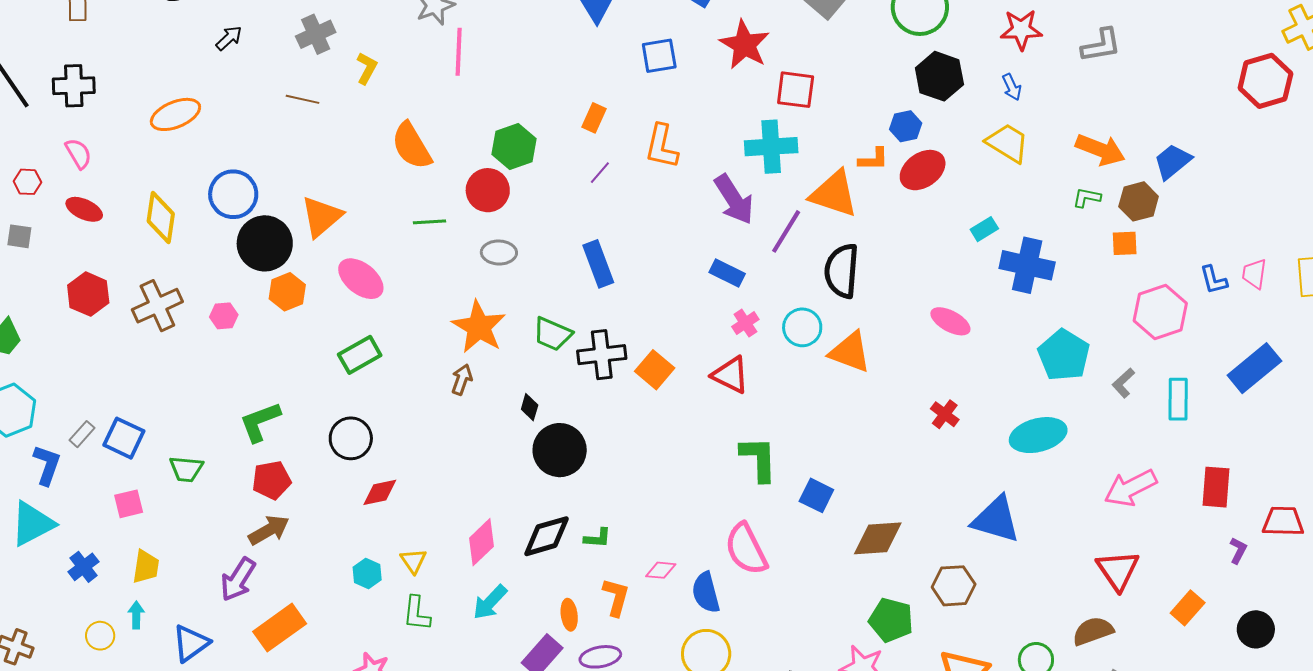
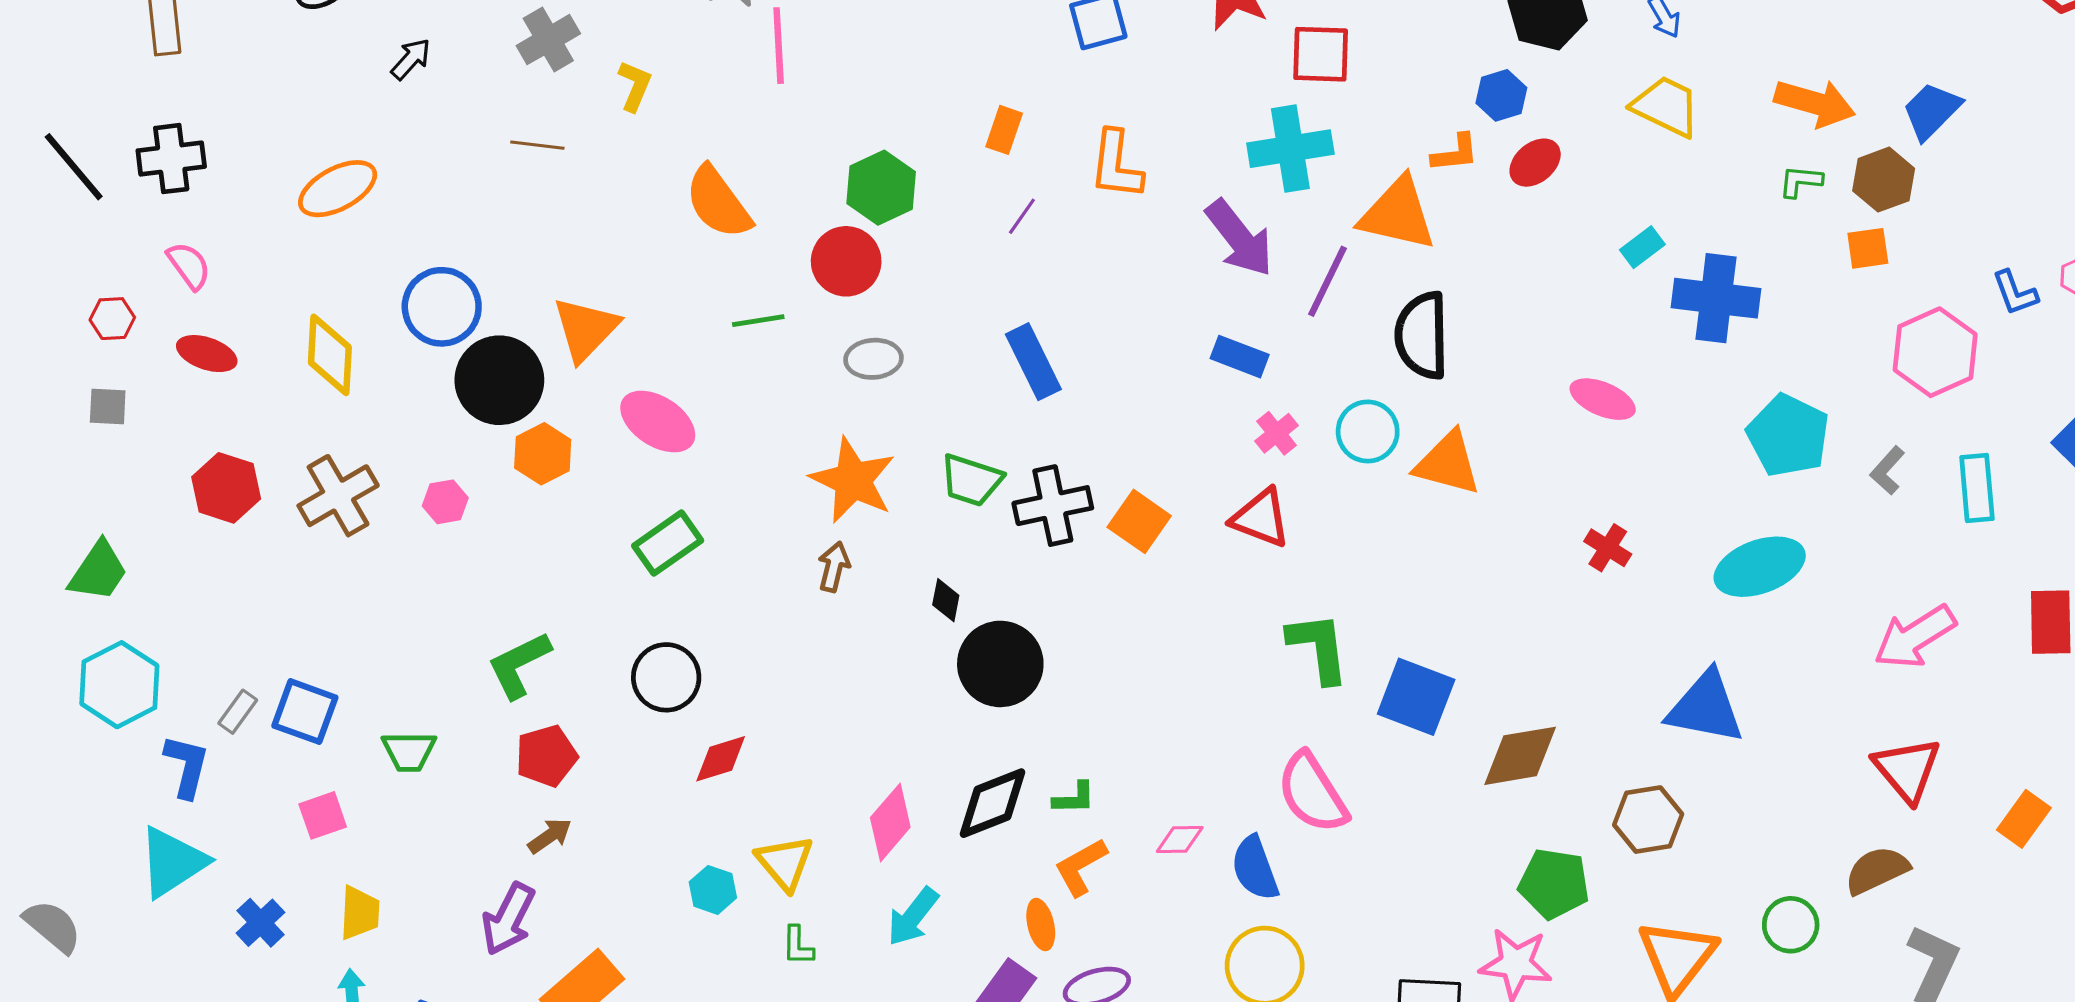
red ellipse: (923, 170) -> (1535, 163), size x0.7
blue square: (816, 495) -> (1416, 697), size x1.4
brown arrow: (269, 530) -> (550, 836), size x0.7
yellow triangle: (414, 561) -> (785, 863), size x1.4
orange L-shape: (616, 597) -> (1081, 867), moved, turned -129
green L-shape: (417, 613) -> (798, 946), size x0.7

